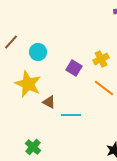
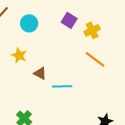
purple square: (74, 68) -> (69, 20), moved
yellow star: (28, 84) -> (19, 55), size x0.6

